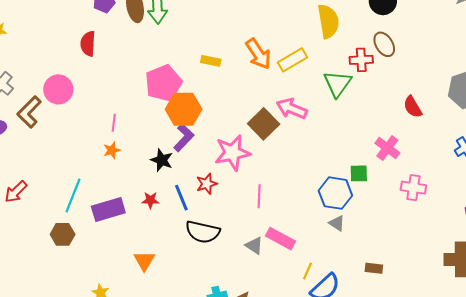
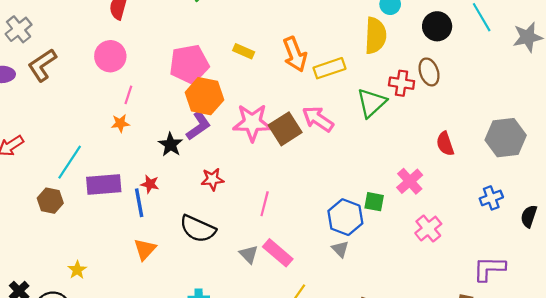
pink circle: (58, 89) -> (110, 56), moved
pink star: (232, 153) -> (252, 123), moved
pink cross: (413, 188) -> (428, 229), turned 30
blue line: (181, 198) -> (139, 203), moved
orange triangle: (144, 261) -> (145, 249), moved

